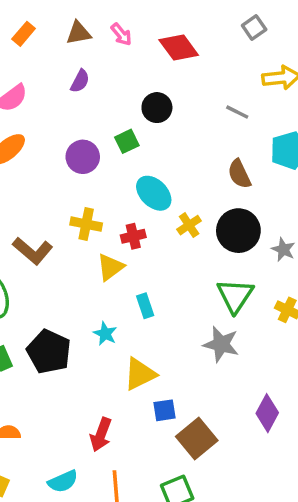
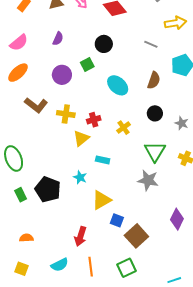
purple semicircle: (80, 81) -> (58, 39), moved
brown semicircle: (239, 174) -> (154, 80), turned -132
cyan ellipse: (154, 193) -> (118, 85), moved
yellow cross: (189, 225) -> (123, 128), moved
black circle: (238, 231) -> (155, 113), size x0.6
brown L-shape: (33, 251) -> (36, 105), moved
cyan rectangle: (145, 306) -> (103, 160), turned -56
blue square: (165, 410) -> (117, 220), turned 32

